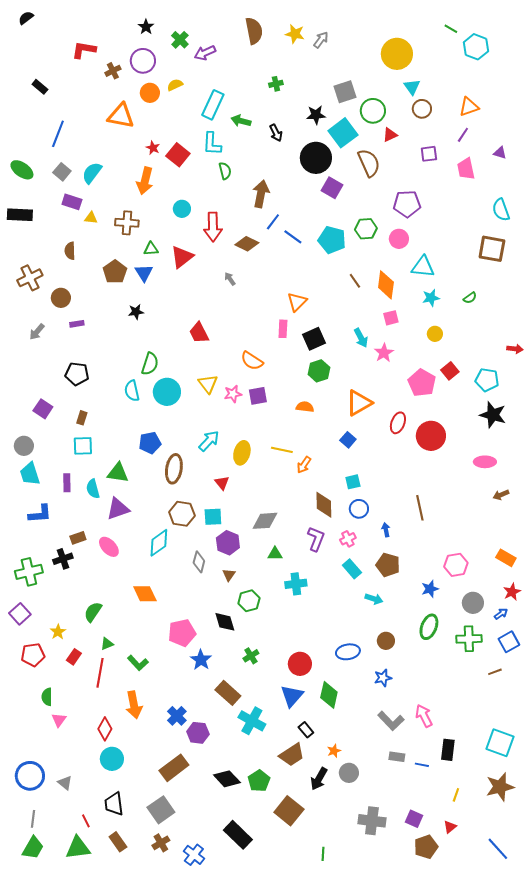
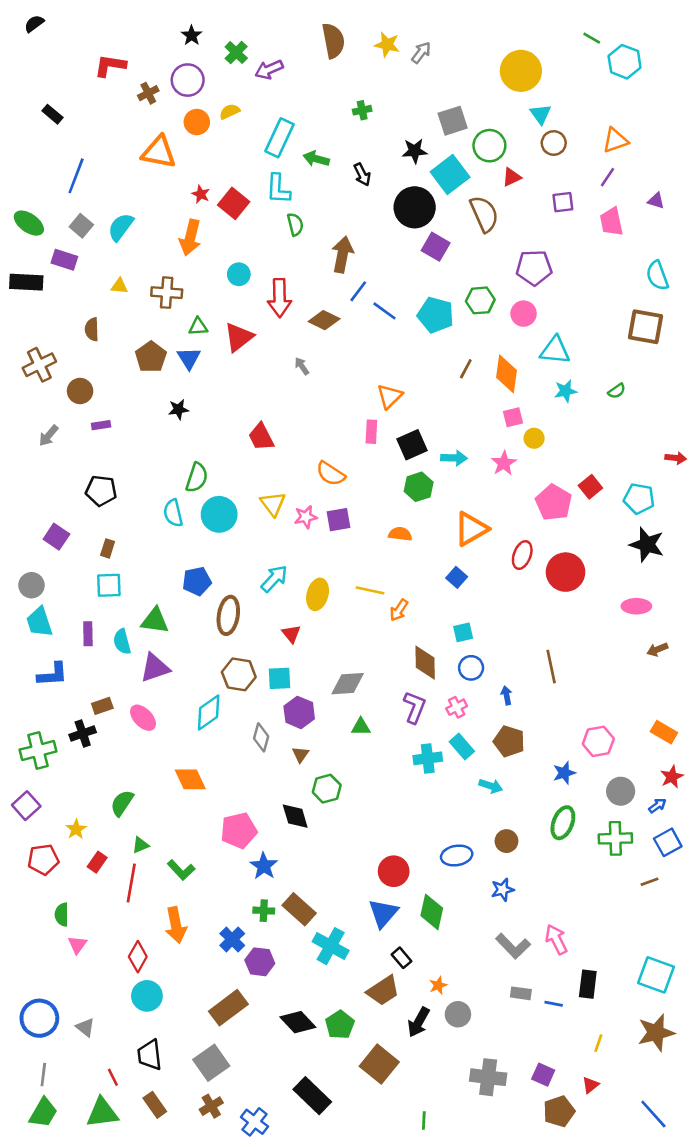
purple rectangle: (72, 202) -> (64, 260), moved
brown line: (355, 281) -> (466, 369), turned 63
yellow circle: (435, 334) -> (534, 438), moved
cyan arrow: (361, 338) -> (454, 458), moved, turned -60
cyan cross: (296, 584) -> (428, 758), moved
green cross: (251, 656) -> (264, 911), moved, turned 35

